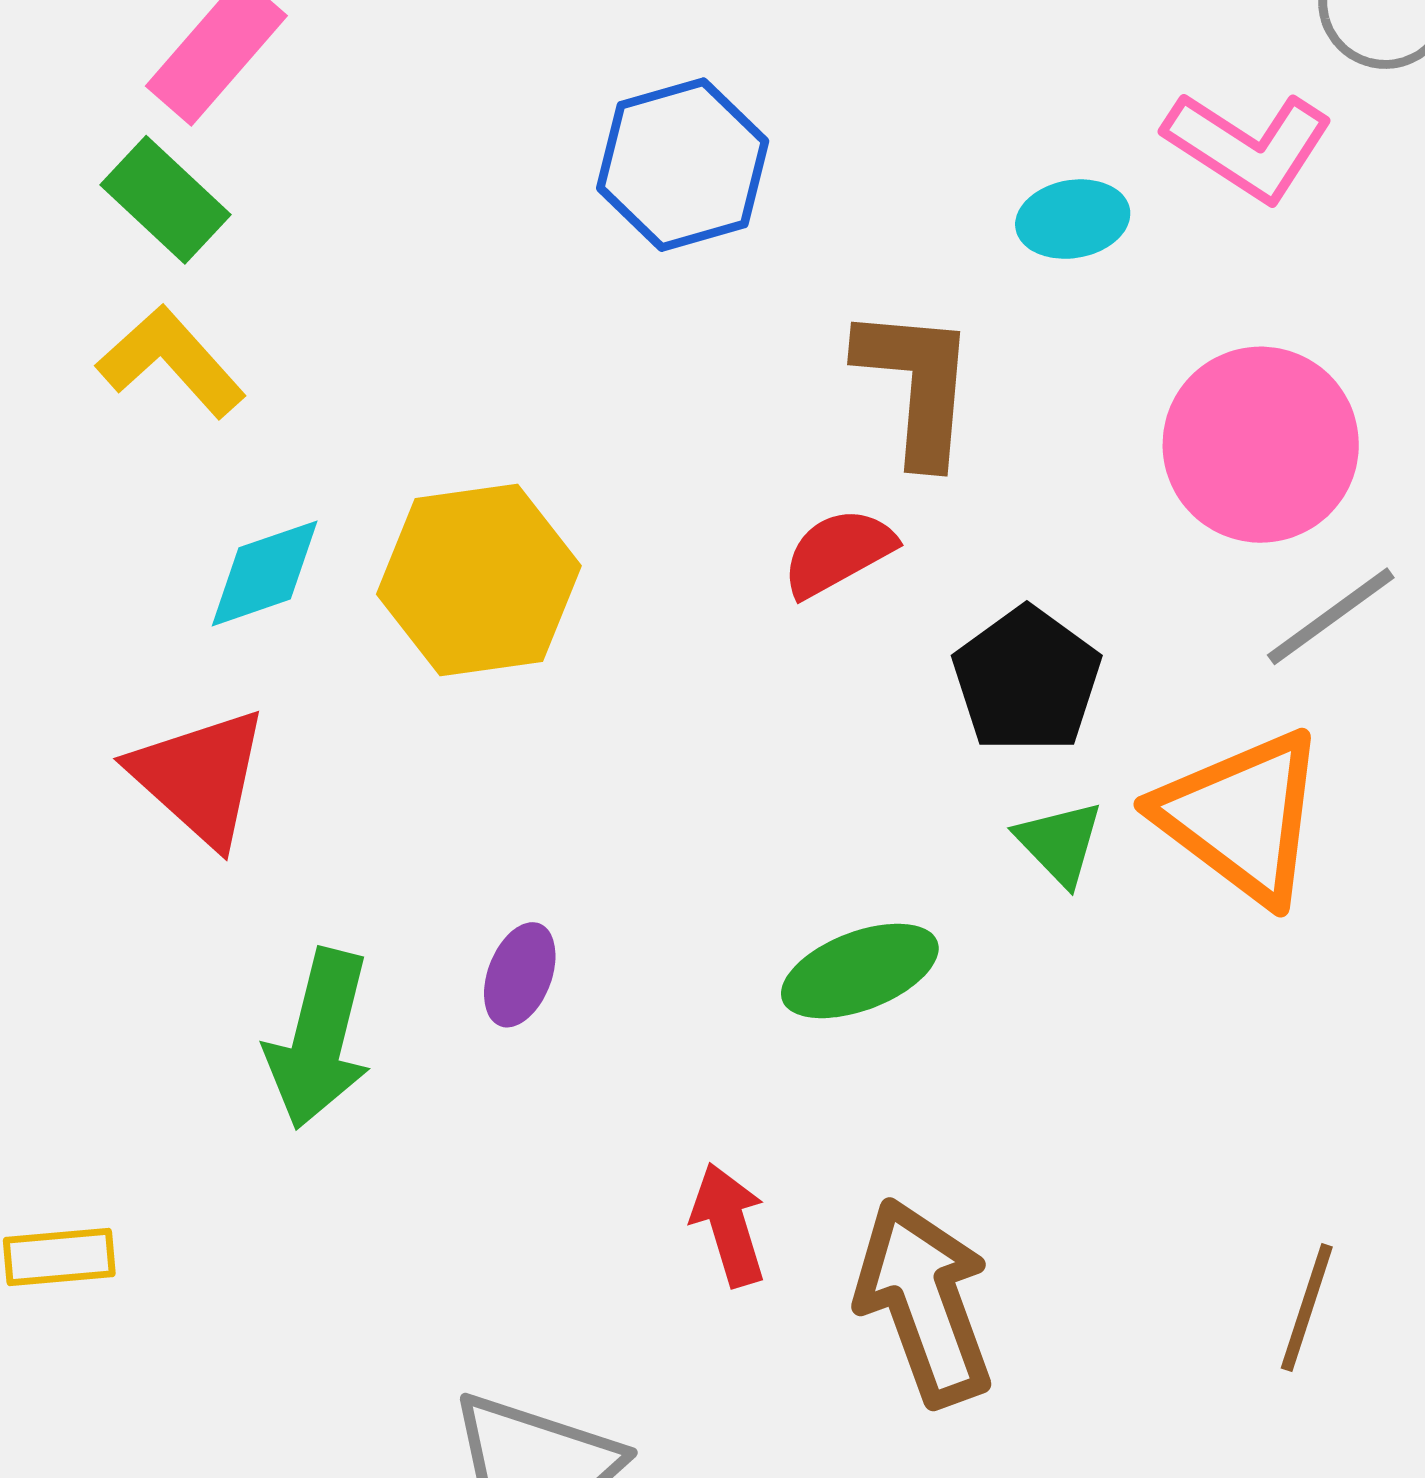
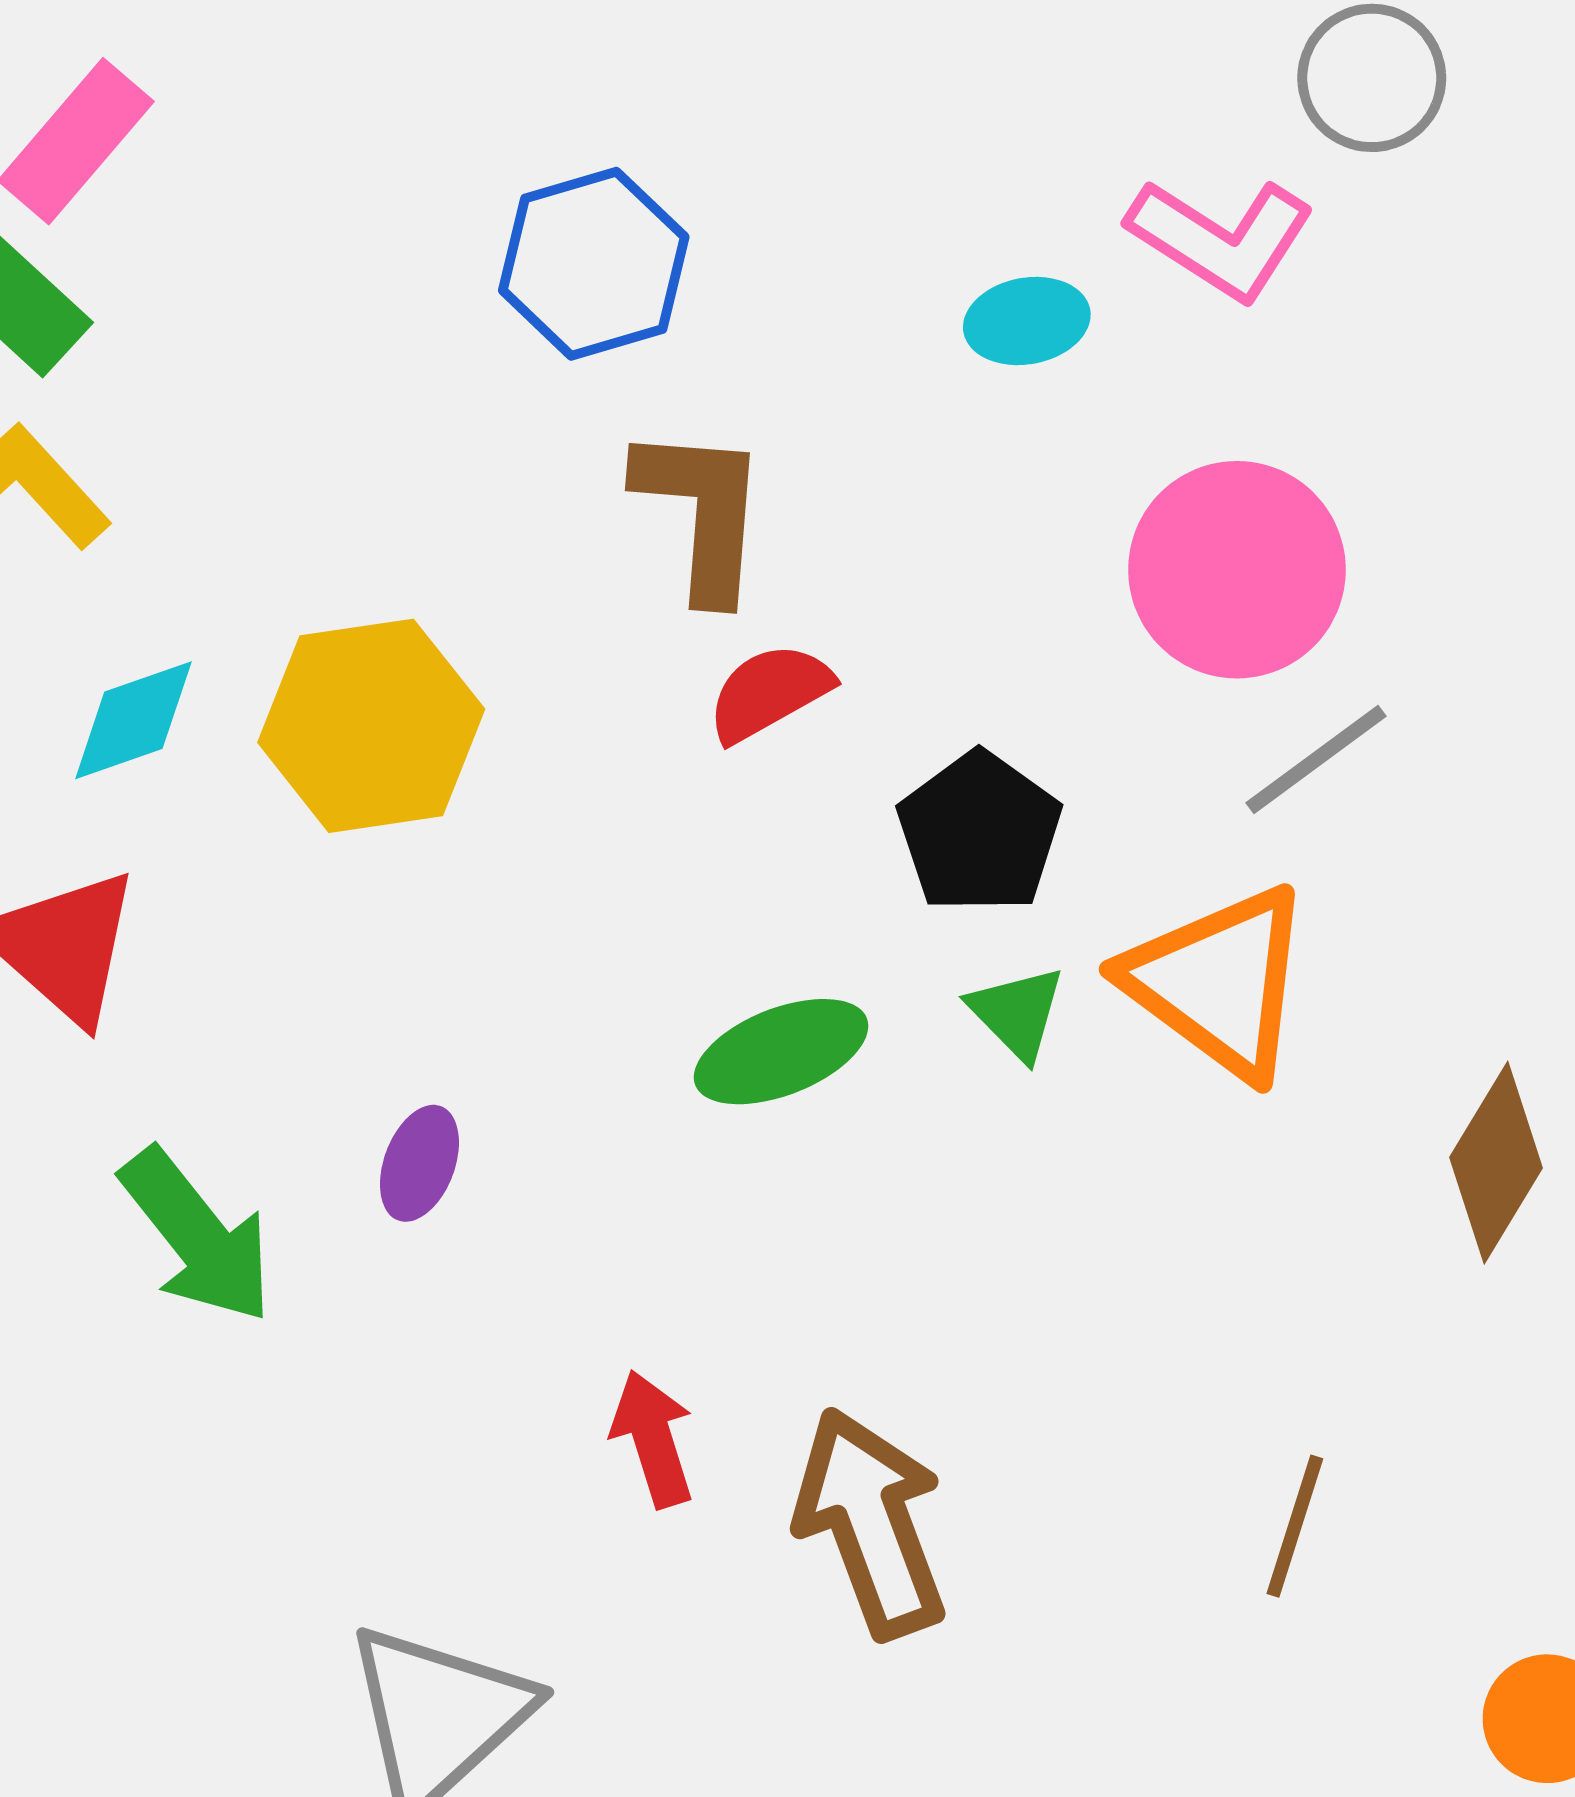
brown L-shape: (916, 385) -> (702, 512), moved
green ellipse: (860, 971) -> (781, 1052), moved
green arrow: (319, 1039) -> (197, 1236), turned -52

